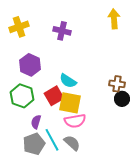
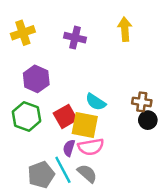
yellow arrow: (114, 19) -> (125, 29), moved
cyan semicircle: (68, 81) -> (96, 102), moved
purple semicircle: (36, 122) -> (69, 148), moved

